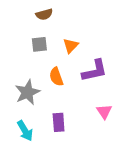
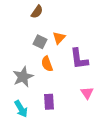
brown semicircle: (44, 14) -> (37, 12), turned -40
gray square: (39, 44) -> (40, 42), moved, turned 32
purple L-shape: (95, 71) -> (79, 59), turned 95

